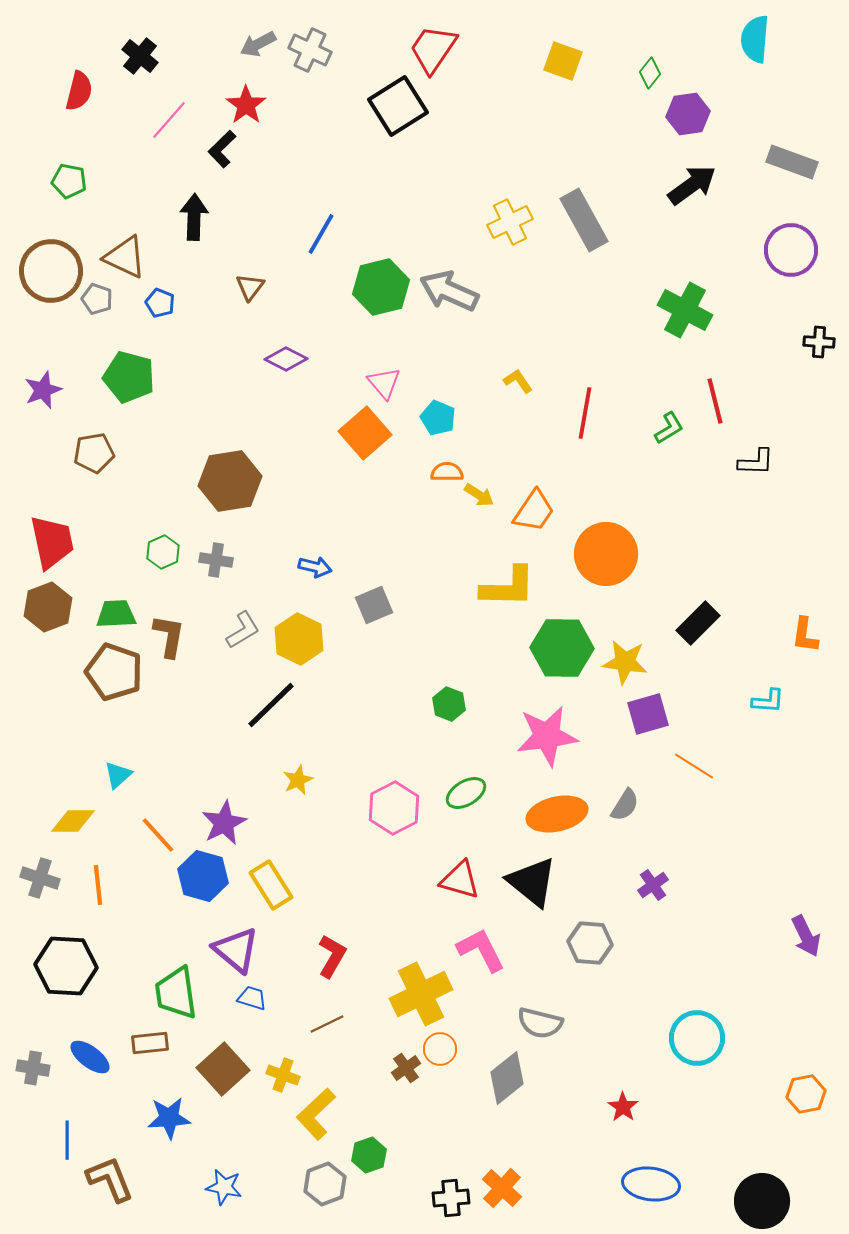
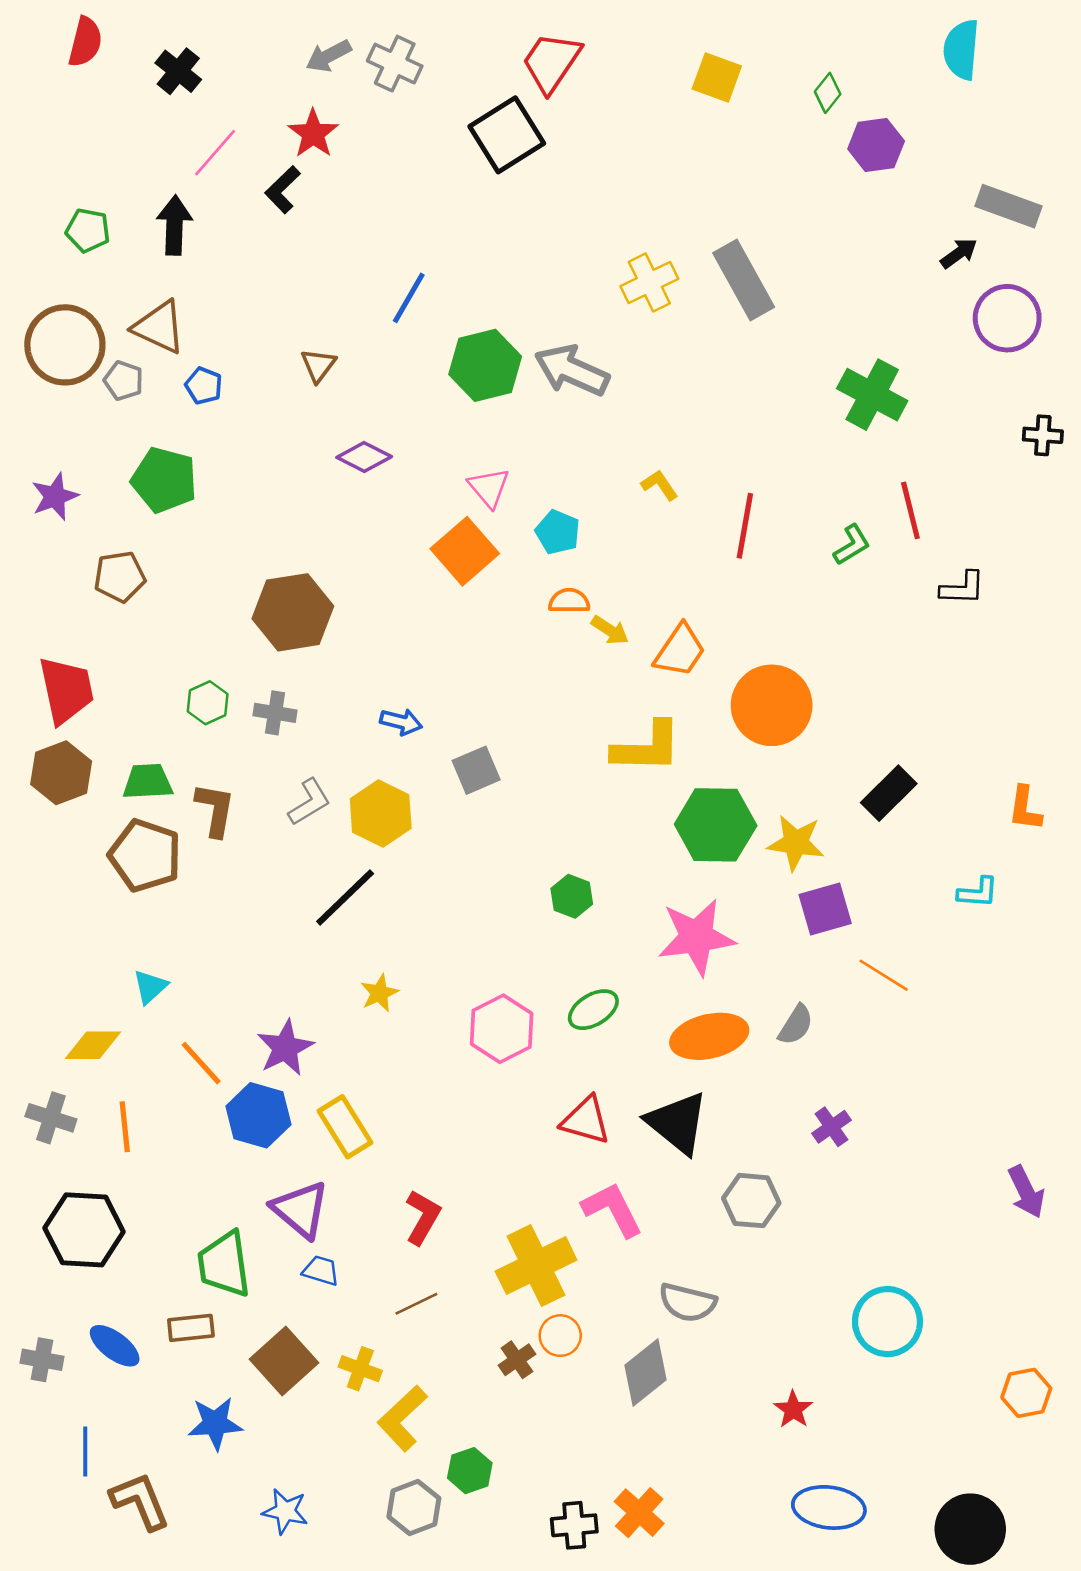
red semicircle: (79, 91) -> (85, 42), moved
black arrow: (692, 185) -> (959, 253), moved, size x0.6
black arrow: (194, 217) -> (174, 225), moved

